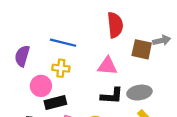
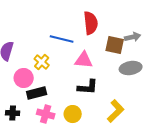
blue line: (63, 43) -> (62, 39), moved
yellow cross: (61, 68) -> (42, 62), turned 35
gray ellipse: (139, 93) -> (131, 68), moved

